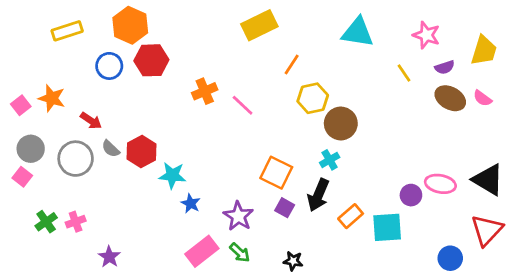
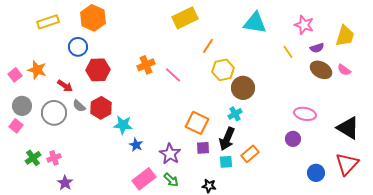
red hexagon: (151, 60) -> (98, 70), moved
pink ellipse: (440, 184) -> (305, 114), moved
purple square: (285, 208) -> (203, 148), turned -32
cyan square: (387, 227) -> (226, 162), moved, size x0.6
purple star: (109, 257) -> (65, 183), moved
blue circle: (450, 258) -> (316, 173), moved

